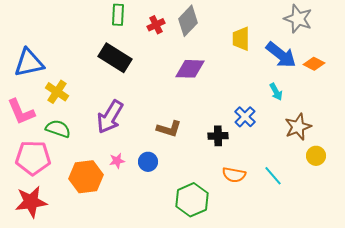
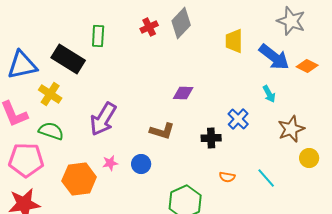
green rectangle: (118, 15) -> (98, 36), moved
black rectangle: (115, 58) -> (68, 59), moved
purple diamond: (190, 69) -> (183, 93), moved, size x0.7
orange semicircle: (234, 175) -> (227, 177), size x0.7

